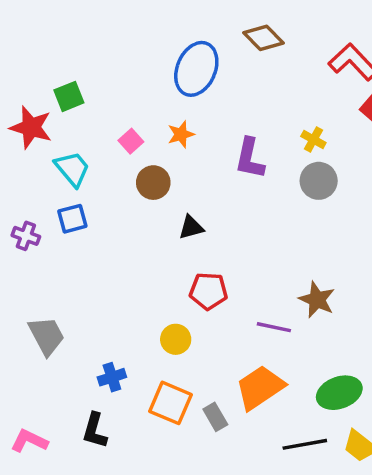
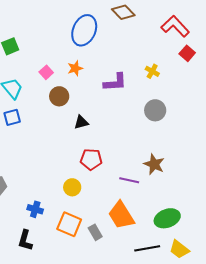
purple L-shape: (250, 158) -> (115, 82), turned -105
gray circle: (319, 181) -> (155, 110), moved
blue cross: (112, 377) -> (35, 209), turned 35
orange trapezoid: (260, 387) -> (121, 215), turned -88

